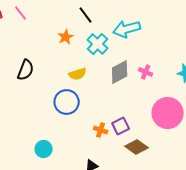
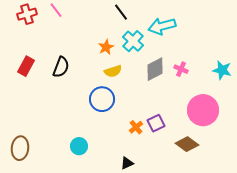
orange star: (66, 37) -> (106, 47), moved
orange cross: (101, 130) -> (136, 127), turned 32
brown diamond: (137, 147) -> (187, 144), moved

